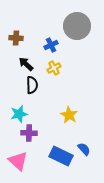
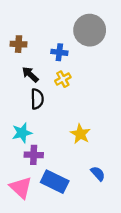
blue cross: (51, 45) -> (59, 52), turned 32
blue rectangle: (61, 156) -> (55, 182), moved

